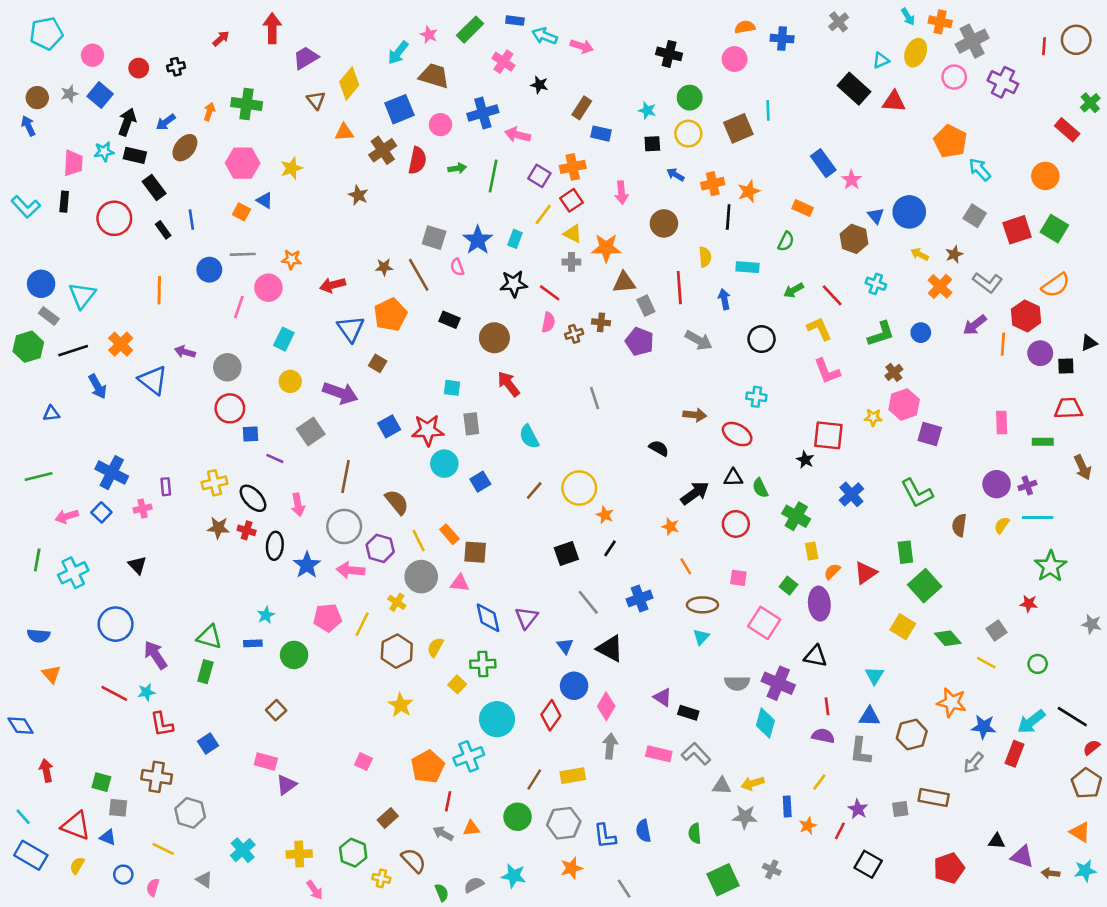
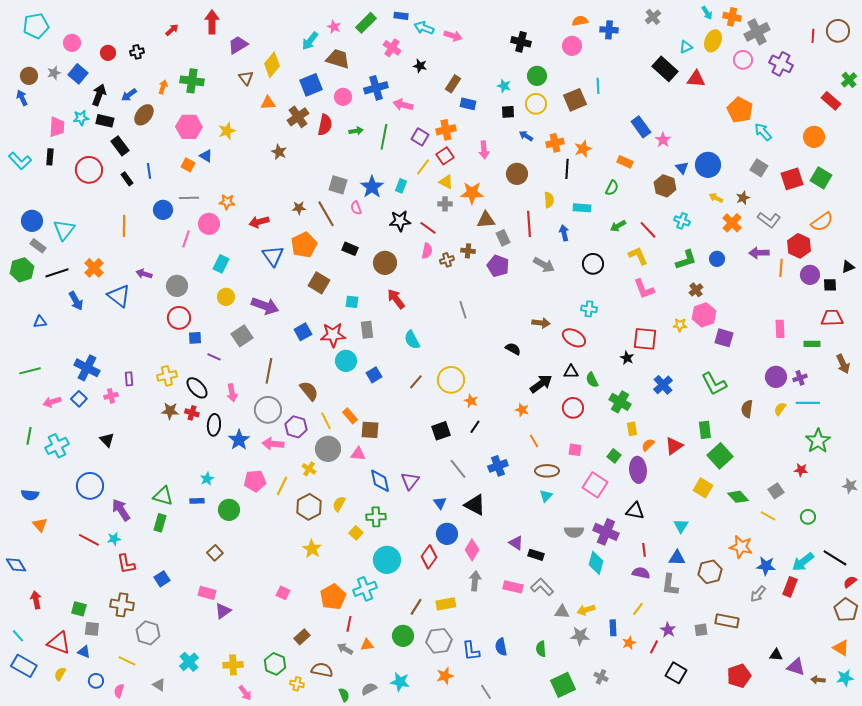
purple arrow: (975, 325) -> (759, 253), turned 36
brown square: (378, 363) -> (319, 283), moved, size x1.5
brown semicircle: (414, 860) -> (322, 670), turned -35

